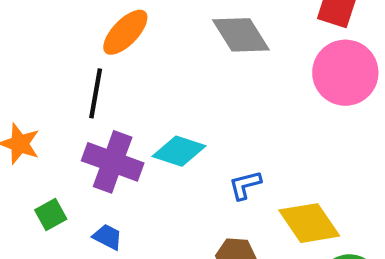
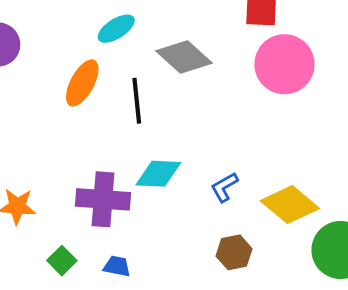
black line: (96, 93) -> (137, 101), moved

